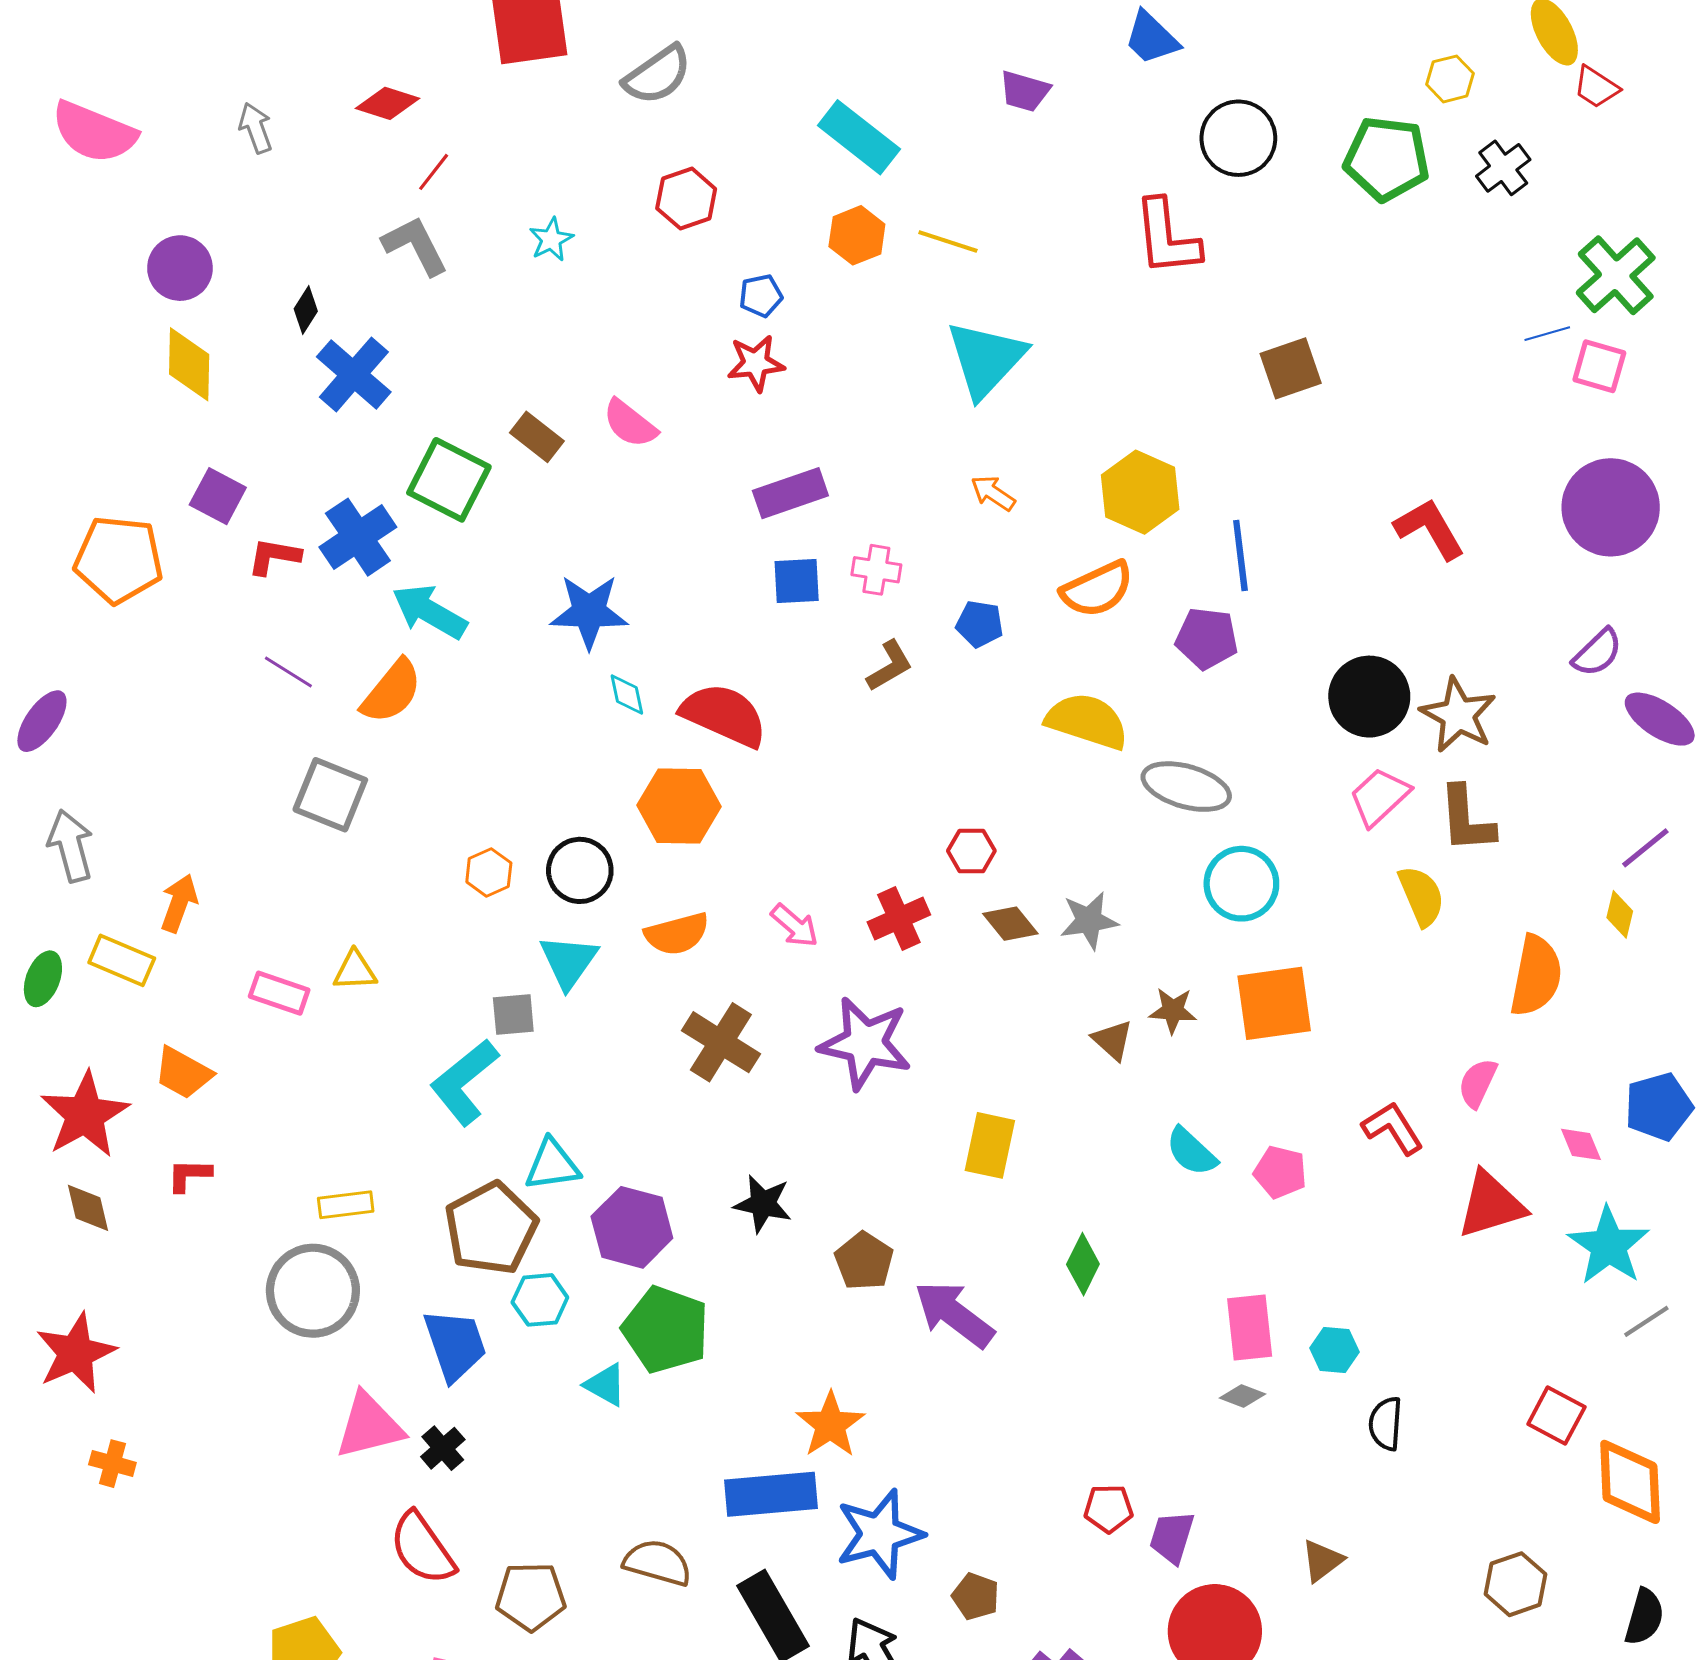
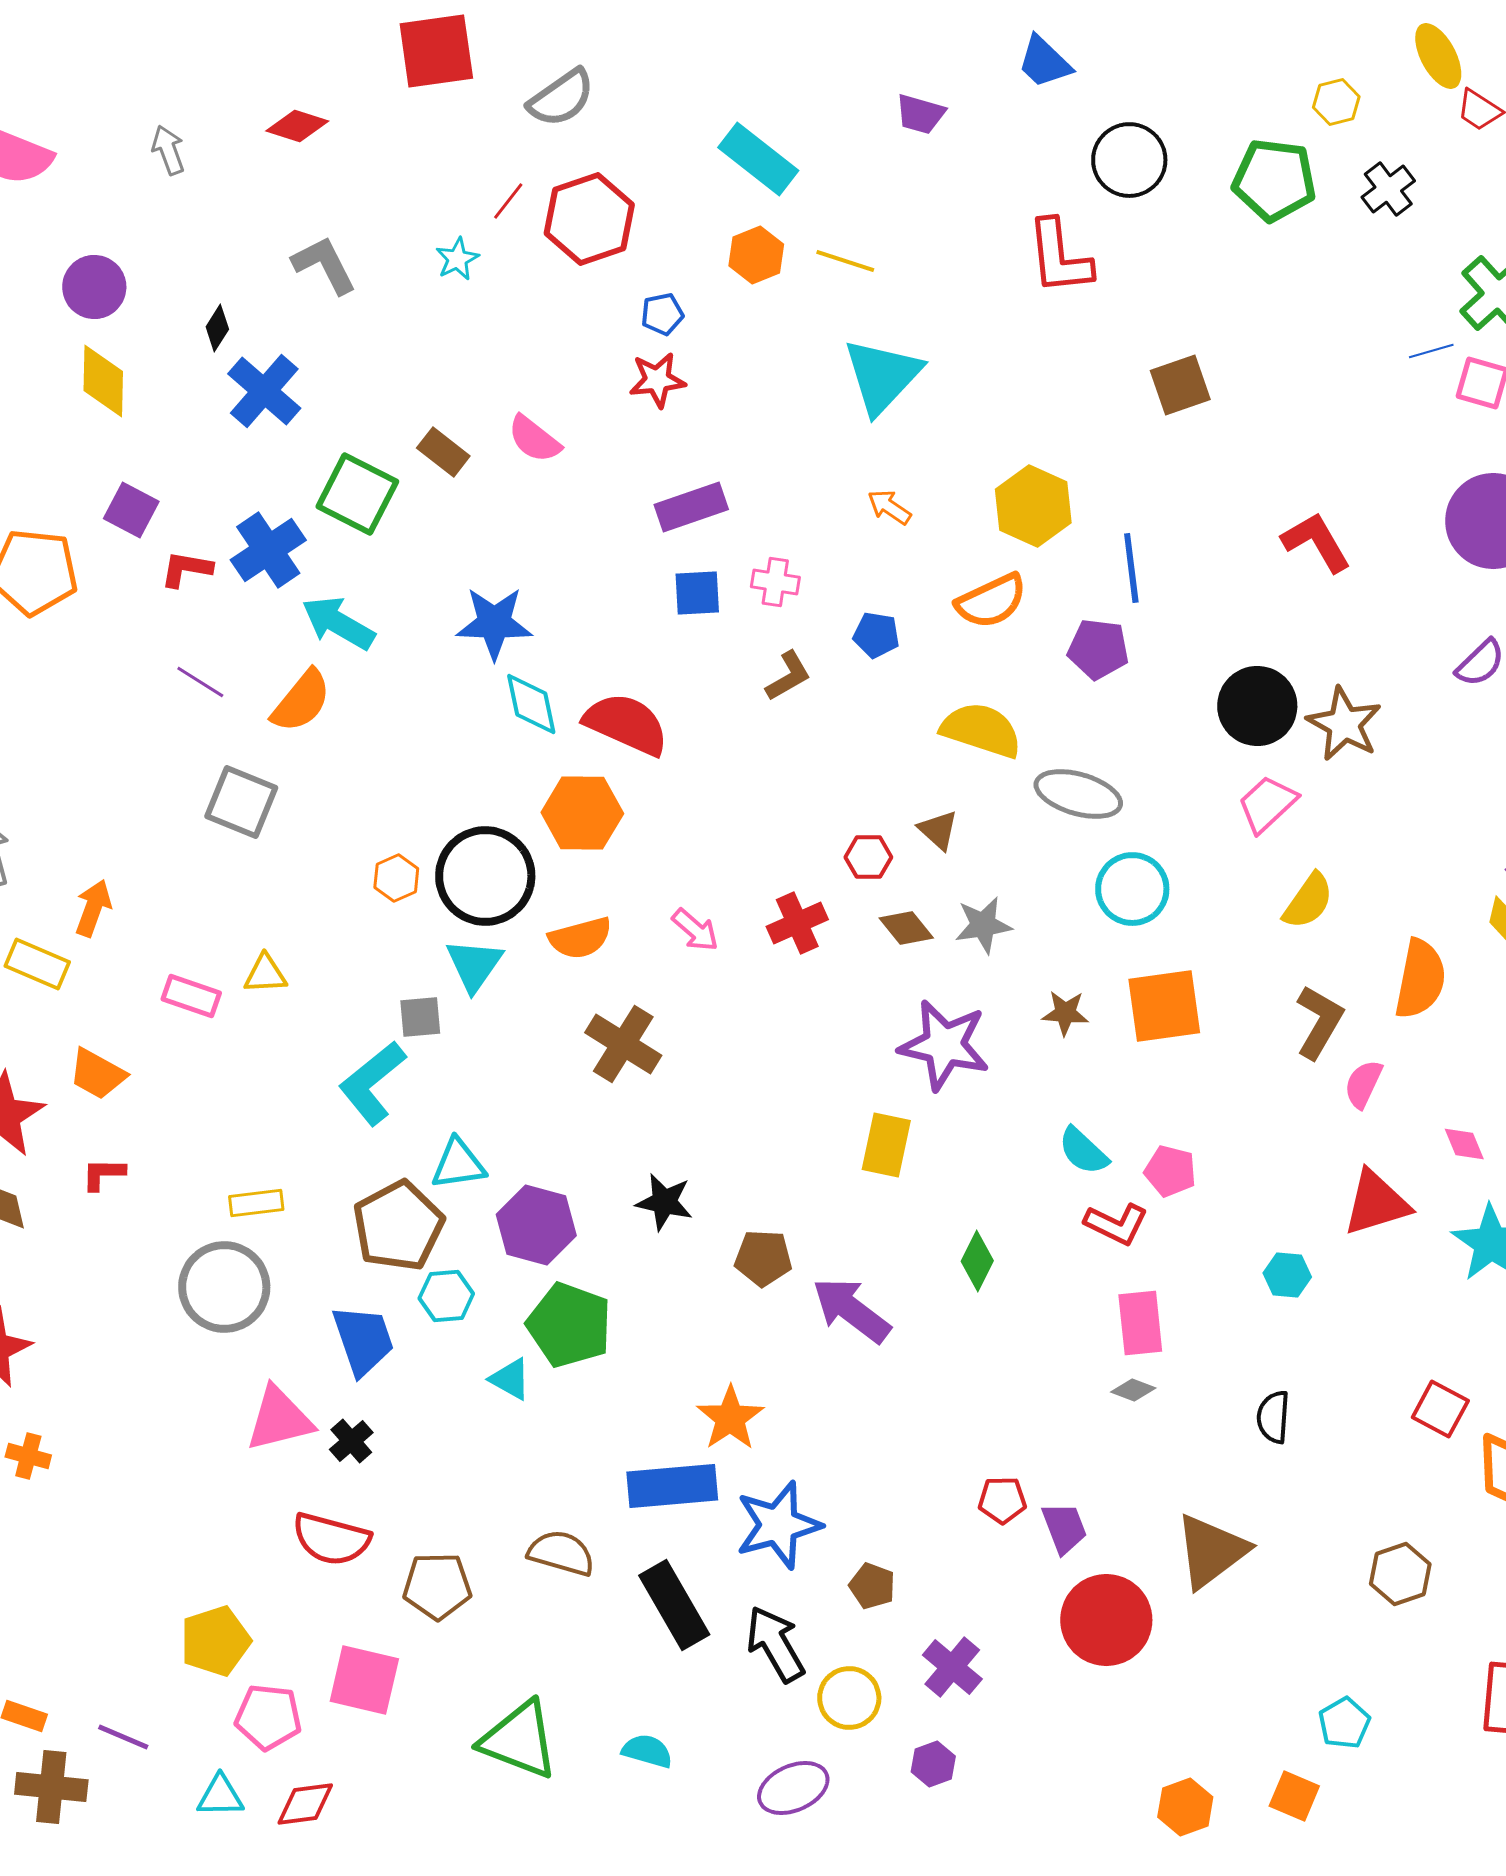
red line: (434, 172) -> (508, 201), moved
red hexagon: (686, 199) -> (589, 219), size x1.5
cyan diamond: (627, 695) -> (531, 704), size x1.5
brown L-shape: (1466, 819) -> (1319, 1022), moved, turned -146
black circle: (580, 870) -> (485, 876), size x1.5
yellow semicircle: (1421, 896) -> (1308, 901), turned 58
brown triangle: (1113, 1040) -> (938, 830), moved
purple star: (865, 1043) -> (944, 1045), moved
red L-shape: (1393, 1128) -> (1116, 1224), moved, turned 148
brown pentagon: (864, 1261) -> (763, 1258), turned -30
cyan hexagon: (1334, 1350) -> (1287, 1275), moved
purple trapezoid: (1172, 1537) -> (1064, 1528), turned 142
red semicircle: (422, 1548) -> (331, 1539), turned -40
brown triangle: (1322, 1561) -> (1211, 1551), size x1.8

